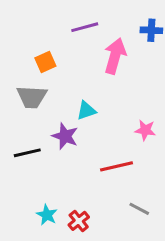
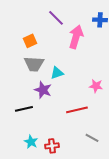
purple line: (85, 27) -> (56, 18), turned 60
gray trapezoid: (32, 97) -> (34, 64), moved
black line: (27, 153) -> (24, 109), moved
red cross: (79, 221) -> (52, 146), turned 32

